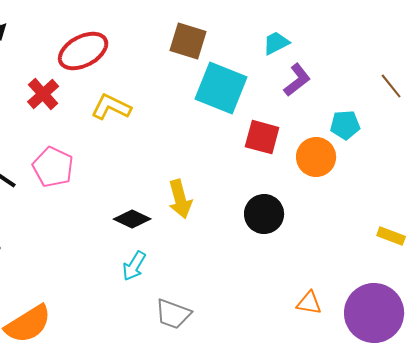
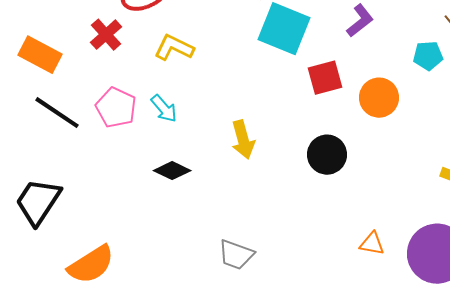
cyan pentagon: (345, 125) -> (428, 56), moved
red square: (262, 137) -> (325, 78), turned -30
black diamond: (132, 219) -> (172, 171), moved
cyan arrow: (134, 266) -> (164, 109), moved, turned -72

